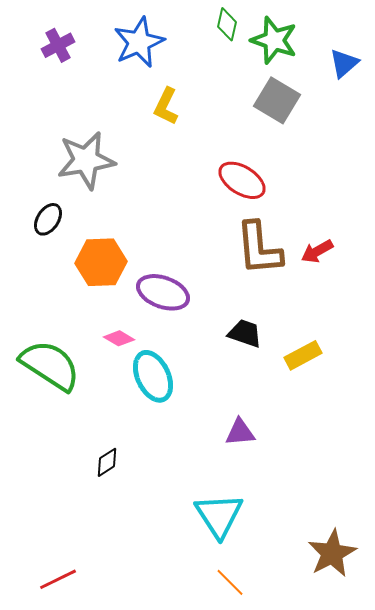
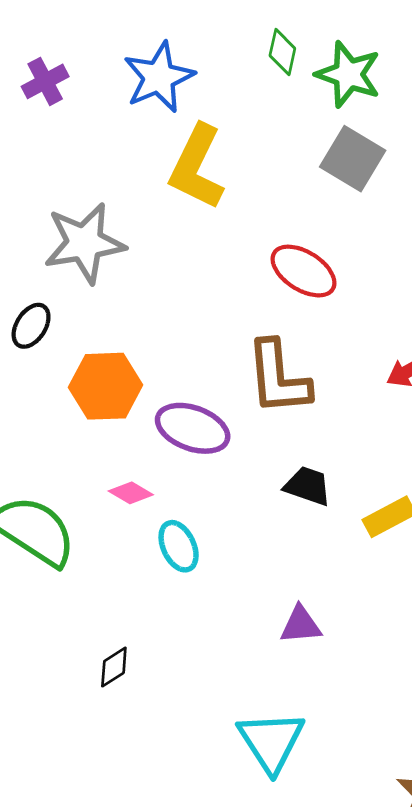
yellow L-shape: (166, 106) -> (197, 167), size x1.6
brown L-shape: (259, 248) -> (278, 378), moved
cyan ellipse: (153, 376) -> (179, 546), size x0.7

